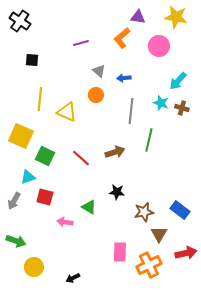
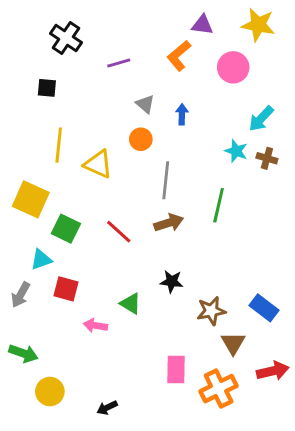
black cross: (20, 21) -> (66, 38), moved
blue arrow: (124, 78) -> (182, 114), turned 96
gray line: (131, 111) -> (166, 180), moved

